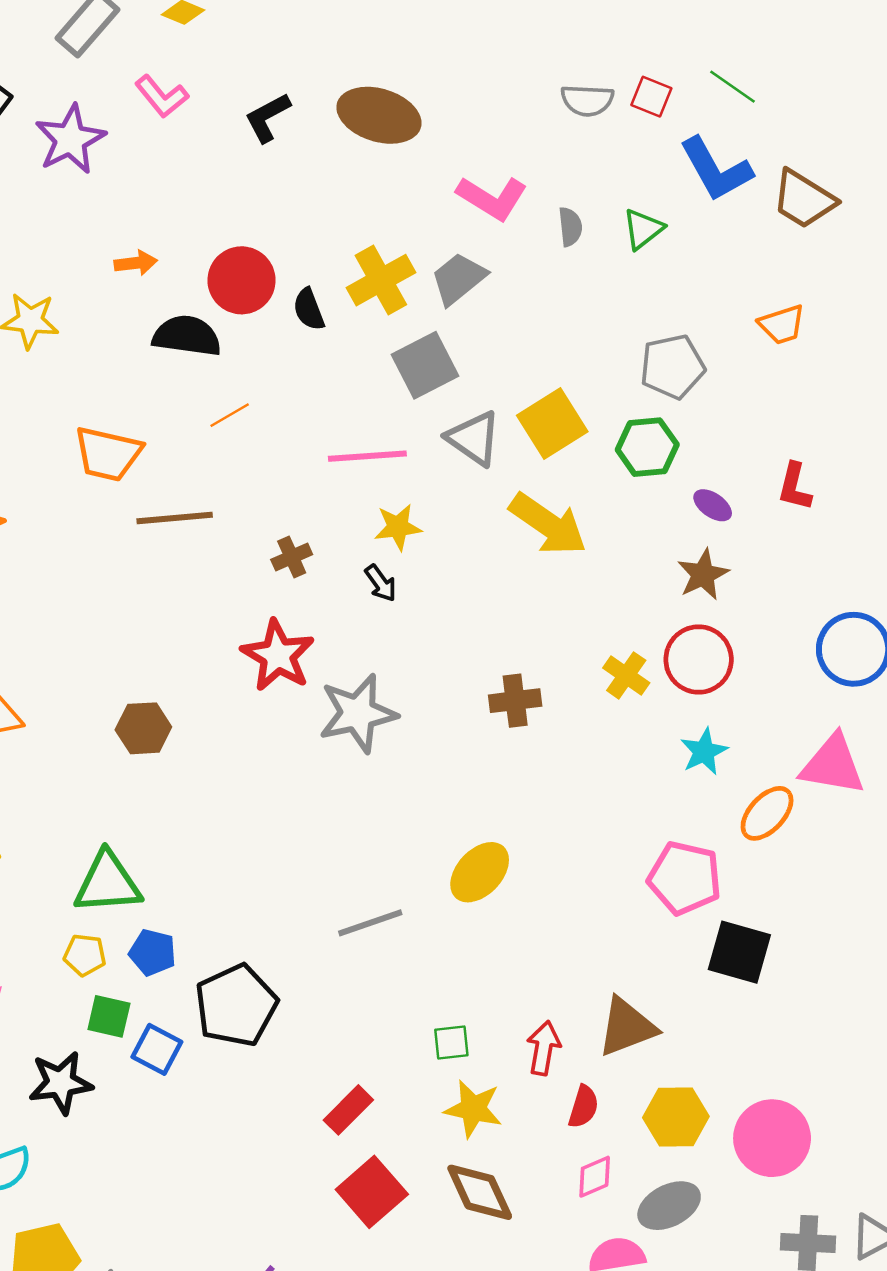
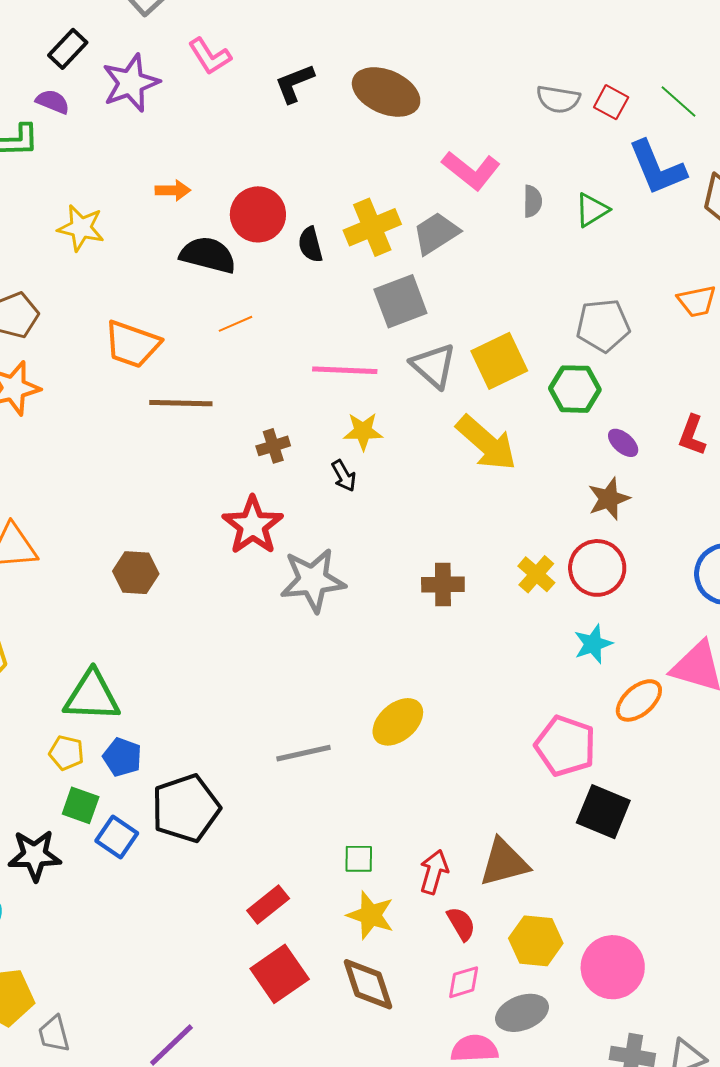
red semicircle: (584, 1107) -> (461, 924), turned -54

